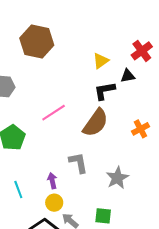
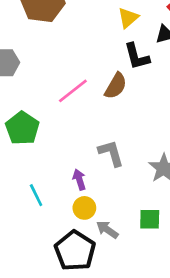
black L-shape: (105, 91) -> (137, 56), turned -90
brown semicircle: (96, 123) -> (116, 86), moved, size x0.7

